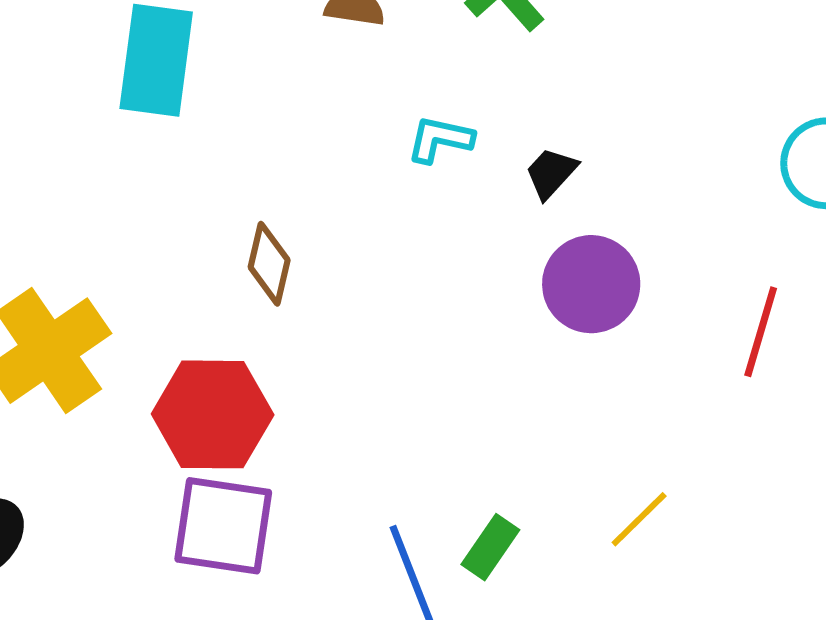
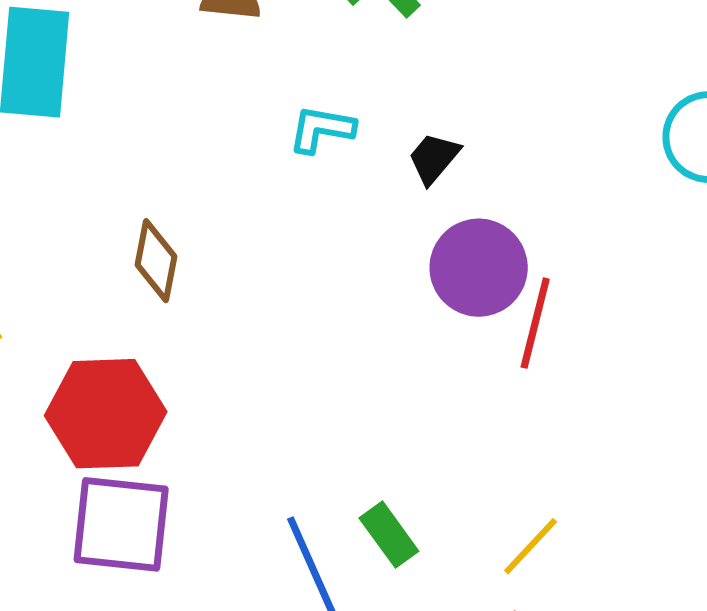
red line: (761, 332) -> (535, 323), moved
yellow line: (639, 519) -> (531, 546), moved
green rectangle: (490, 547) -> (389, 535), turned -68

